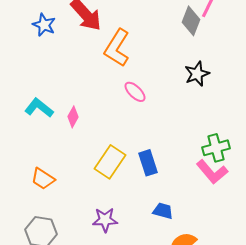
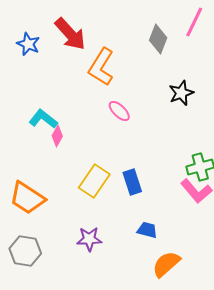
gray diamond: (191, 21) -> (158, 39), moved
cyan L-shape: (39, 108) -> (43, 119), moved
orange trapezoid: (43, 179) -> (27, 198), size x1.5

